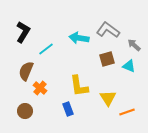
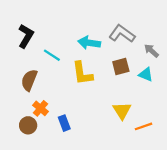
cyan line: (46, 49) -> (52, 55), turned 70
yellow L-shape: (79, 86) -> (82, 73), moved
orange cross: (40, 88) -> (41, 108), moved
blue rectangle: (68, 109) -> (64, 123), moved

